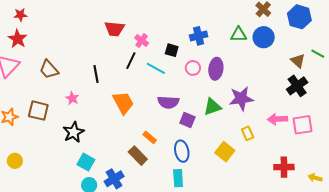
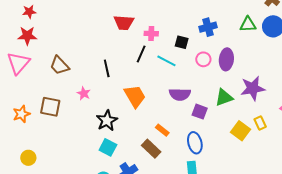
red star: (18, 39) -> (27, 36), turned -30
pink cross: (142, 41) -> (151, 34), turned -32
black star: (74, 132) -> (107, 120), moved
yellow square: (225, 152) -> (240, 131), moved
cyan square: (86, 162) -> (108, 147), moved

